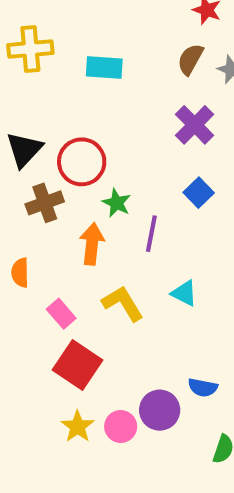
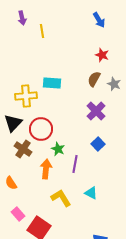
yellow cross: (30, 49) -> (26, 96), moved
brown cross: (45, 203) -> (23, 149), turned -36
orange semicircle: (20, 273) -> (11, 183), turned -32
pink rectangle: (61, 314) -> (18, 214), moved

